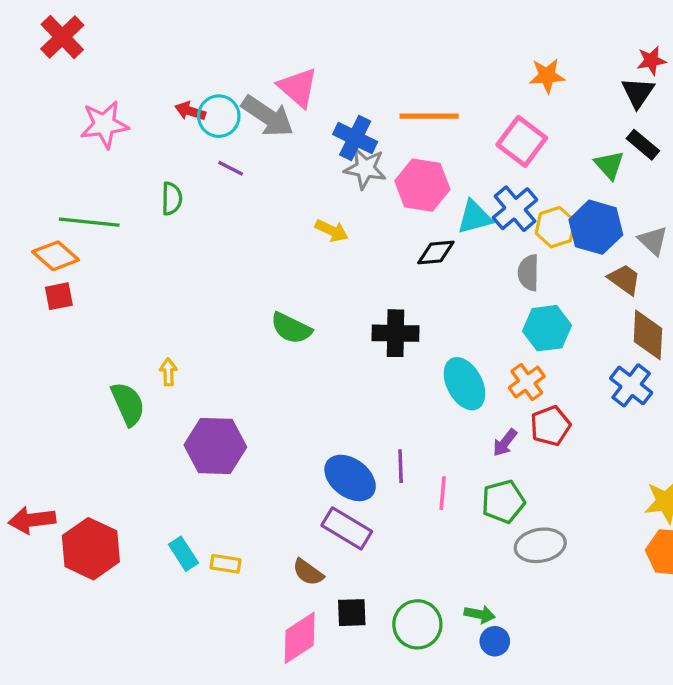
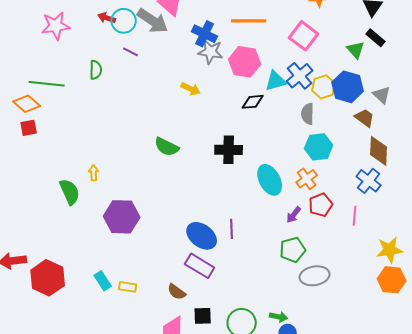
pink line: (443, 493) -> (355, 216), moved

